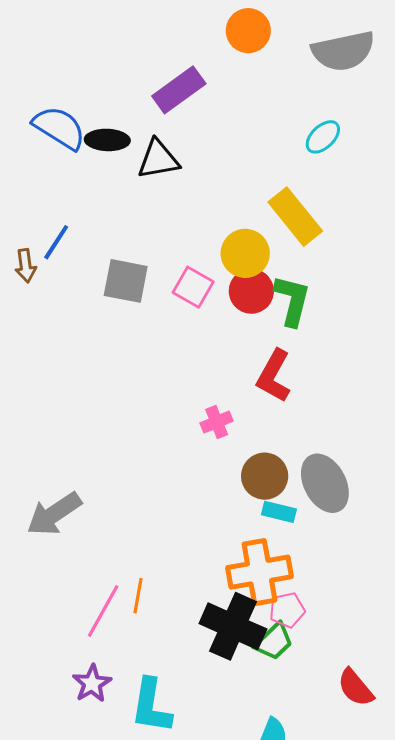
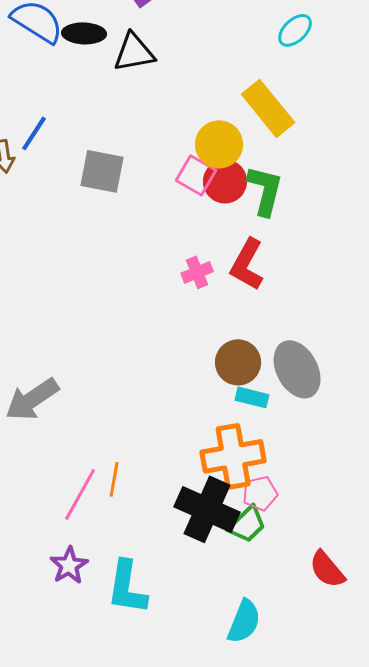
pink square: (193, 287) -> (196, 175), moved
pink cross: (217, 422) -> (197, 272), moved

